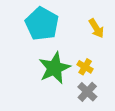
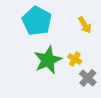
gray cross: (87, 92) -> (88, 78), moved

